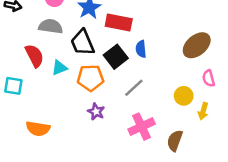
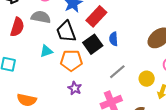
red rectangle: (119, 22) -> (96, 16), turned -60
red semicircle: (35, 56) -> (17, 27), moved, turned 42
gray line: (134, 88) -> (117, 72), moved

